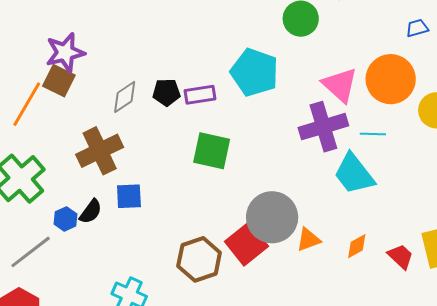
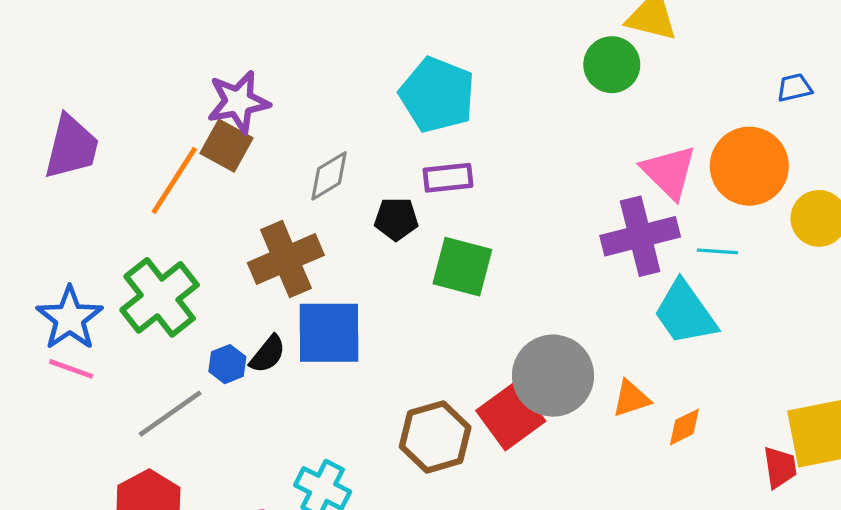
cyan pentagon: (255, 72) -> (437, 95), moved
black pentagon: (166, 92) -> (396, 219), moved
blue square: (129, 196) -> (329, 333), size x1.6
orange triangle: (308, 240) -> (631, 399), moved
red trapezoid: (400, 256) -> (780, 467), moved, turned 36

